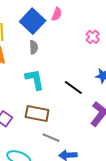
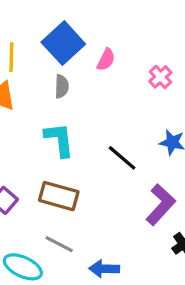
pink semicircle: (57, 14) -> (106, 60), moved
gray line: (51, 138) -> (59, 244), moved

